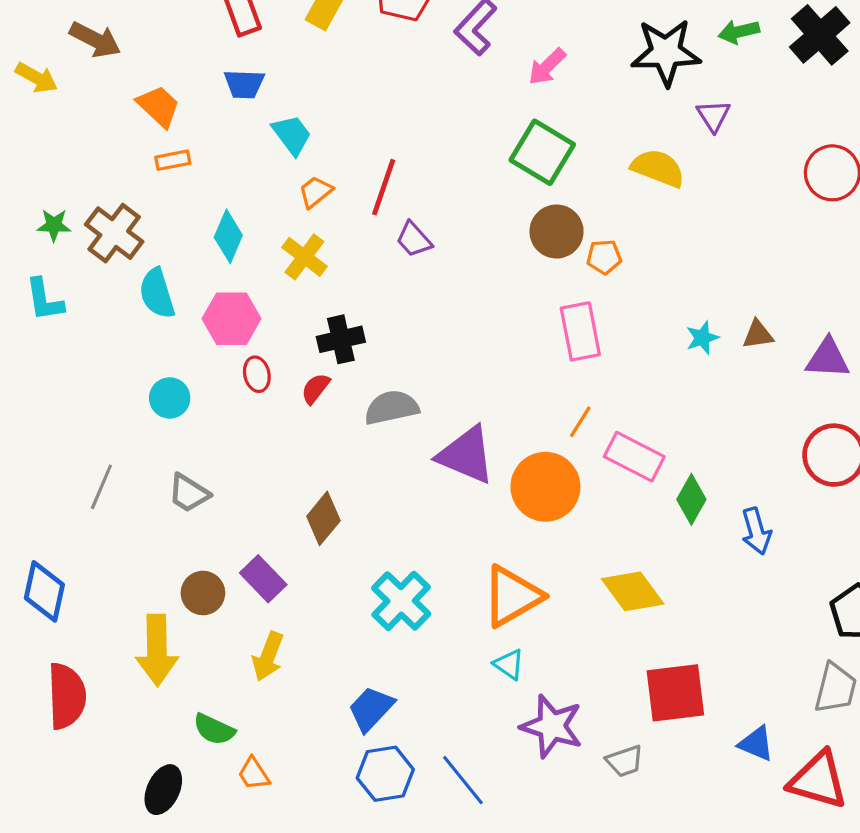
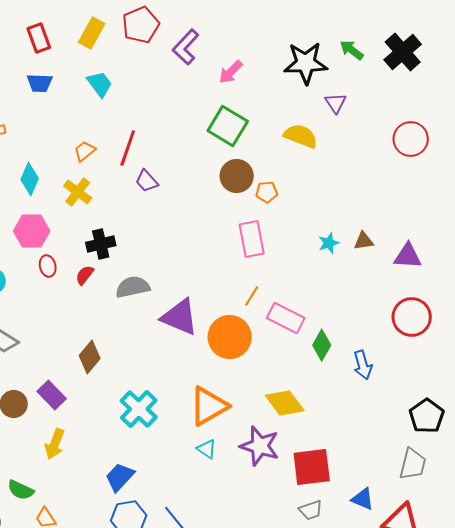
green arrow: (739, 32) -> (352, 50), turned 50
cyan trapezoid: (292, 135) -> (100, 84), moved
purple star: (552, 726) -> (260, 446), moved
gray trapezoid: (625, 761) -> (311, 510), moved

